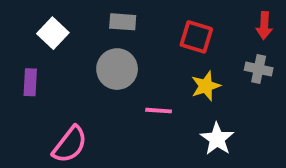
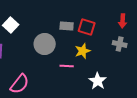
gray rectangle: (123, 22) -> (67, 26), moved
yellow star: (206, 86) -> (83, 51), moved

